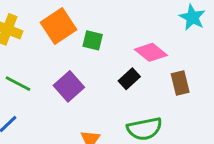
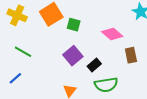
black rectangle: (129, 79) -> (94, 65), moved
purple square: (69, 86) -> (73, 56), moved

